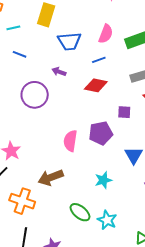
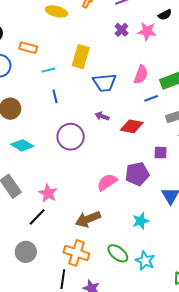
blue line: (20, 54) -> (55, 96), turned 56
blue line: (99, 60) -> (151, 98), moved
purple arrow: (59, 72) -> (102, 116), moved
pink semicircle: (70, 141) -> (107, 182), turned 50
orange cross: (22, 201) -> (76, 253), moved

